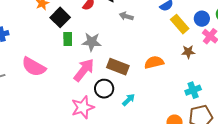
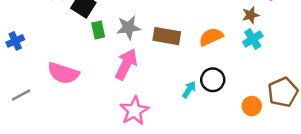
brown rectangle: (118, 67) -> (167, 36), moved
black circle: (104, 89) -> (213, 80), moved
cyan cross: (193, 90) -> (253, 39), moved

